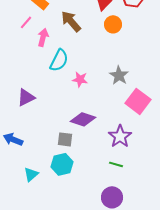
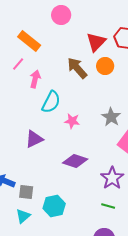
brown arrow: (71, 21) -> (77, 68), moved
purple triangle: (26, 97) -> (34, 139), moved
gray square: (65, 139) -> (26, 192), moved

